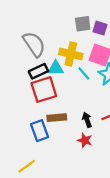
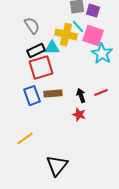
gray semicircle: (34, 44) -> (32, 26), size x0.7
cyan line: (84, 73) -> (78, 27), moved
blue rectangle: (40, 131) -> (32, 96), moved

